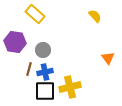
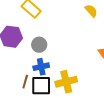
brown line: (29, 69) -> (25, 82), moved

